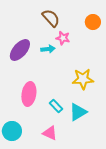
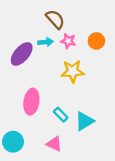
orange circle: (93, 22) -> (96, 41), moved
cyan arrow: (48, 49) -> (45, 42), moved
yellow star: (83, 79) -> (73, 71), moved

